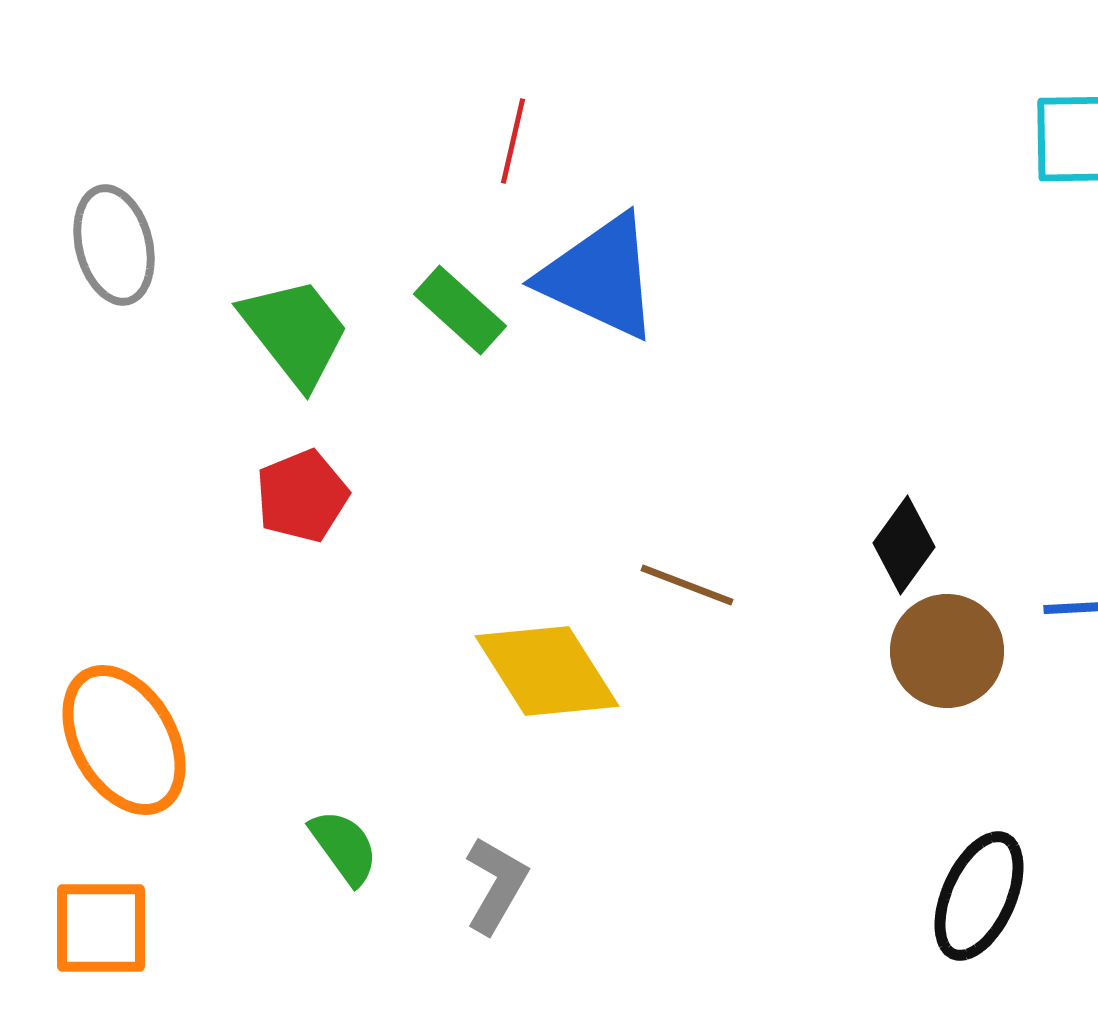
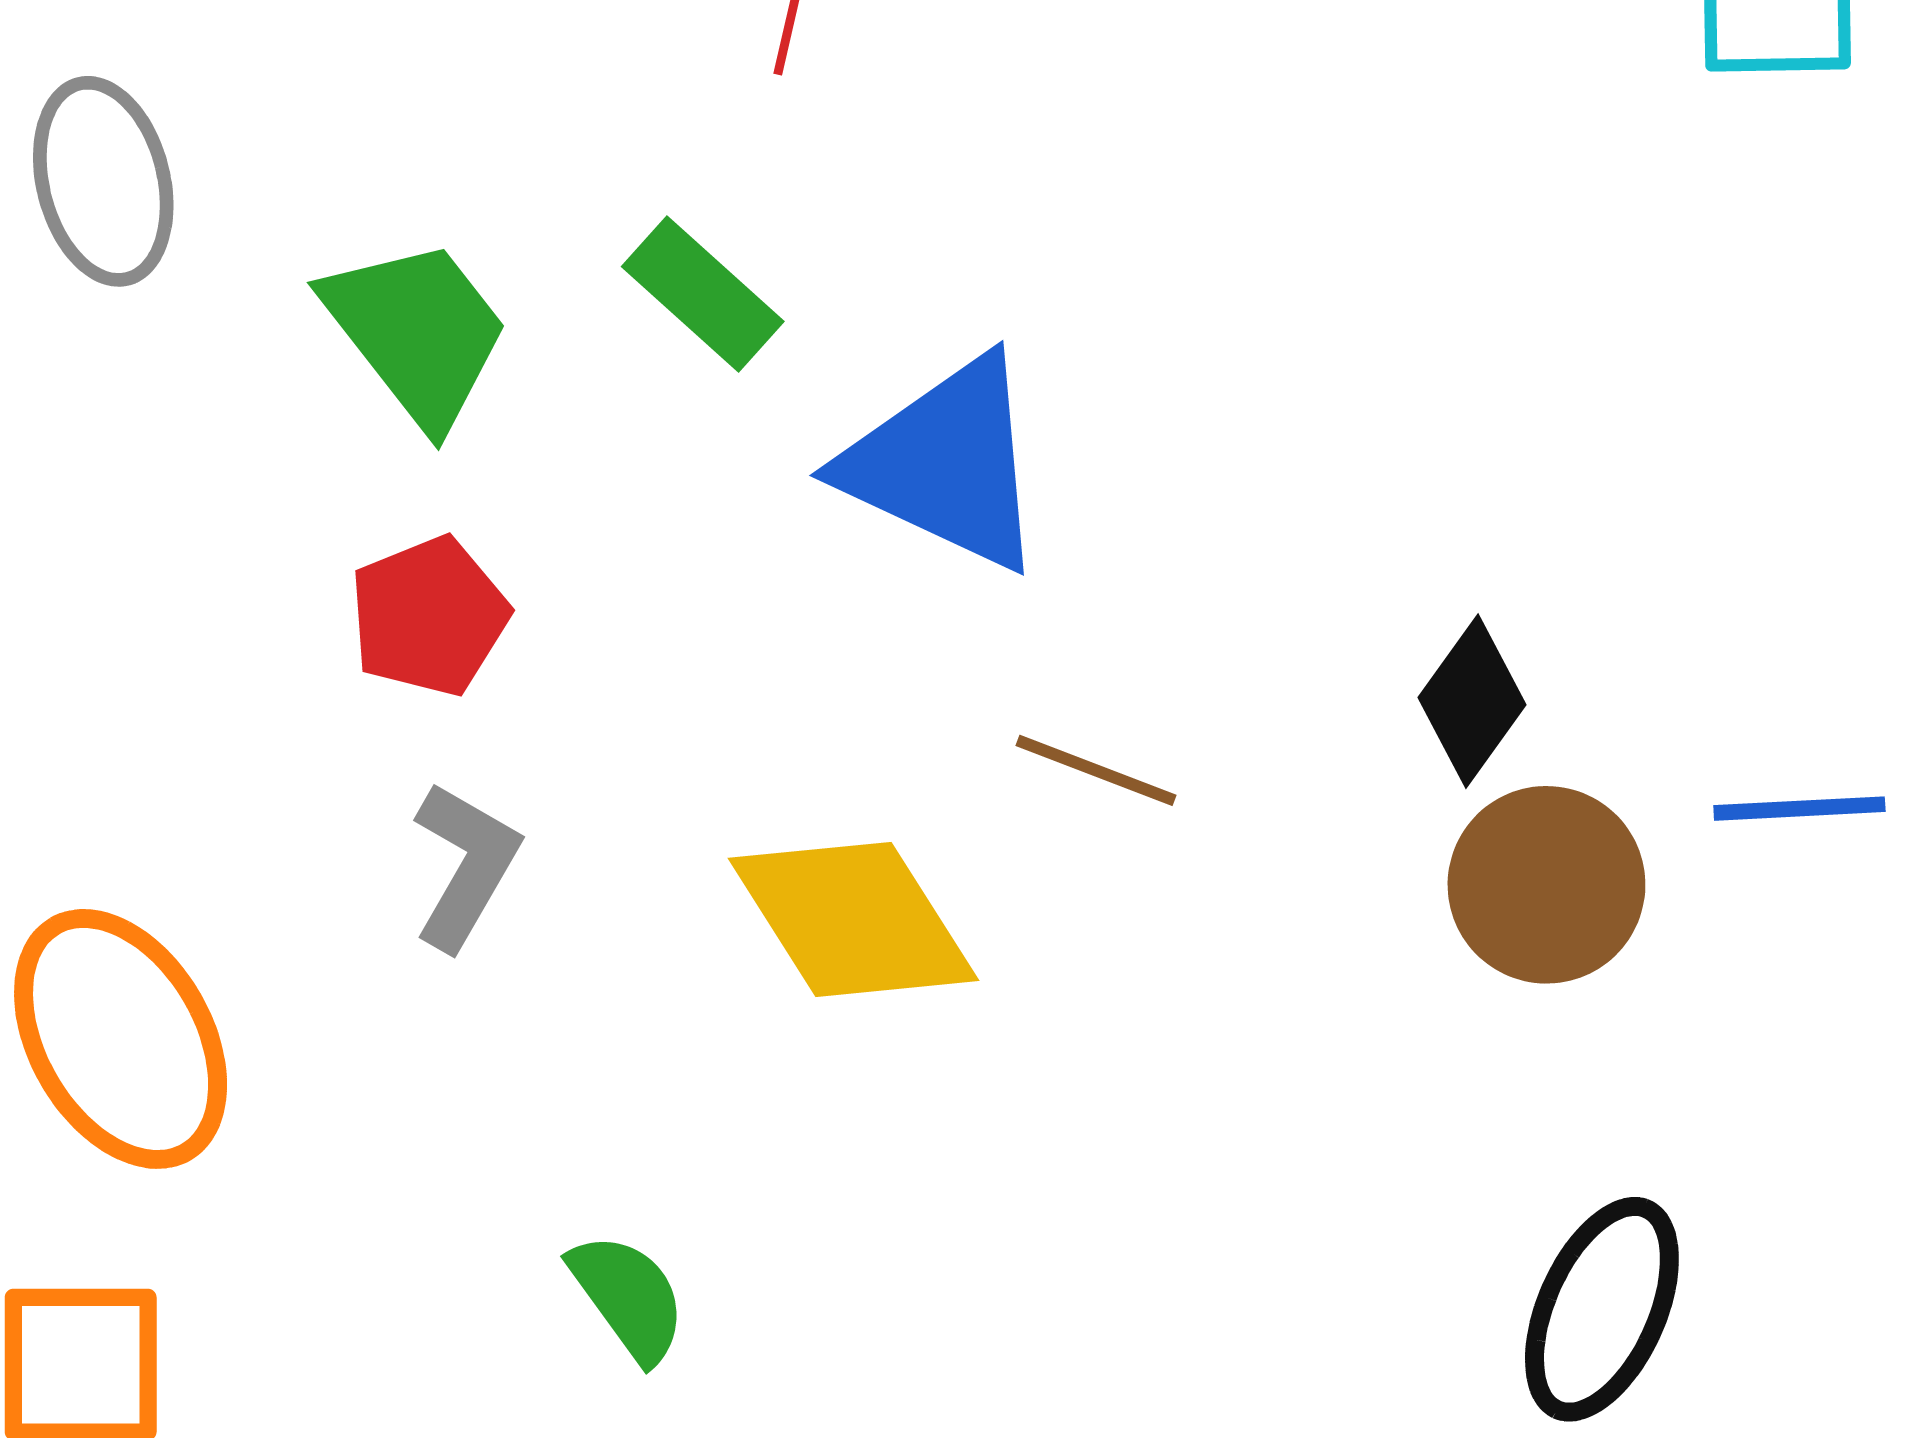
blue triangle: (600, 277) -> (945, 464), moved
green semicircle: (344, 847) -> (628, 1297), moved
gray L-shape: (496, 885) -> (465, 866), moved

